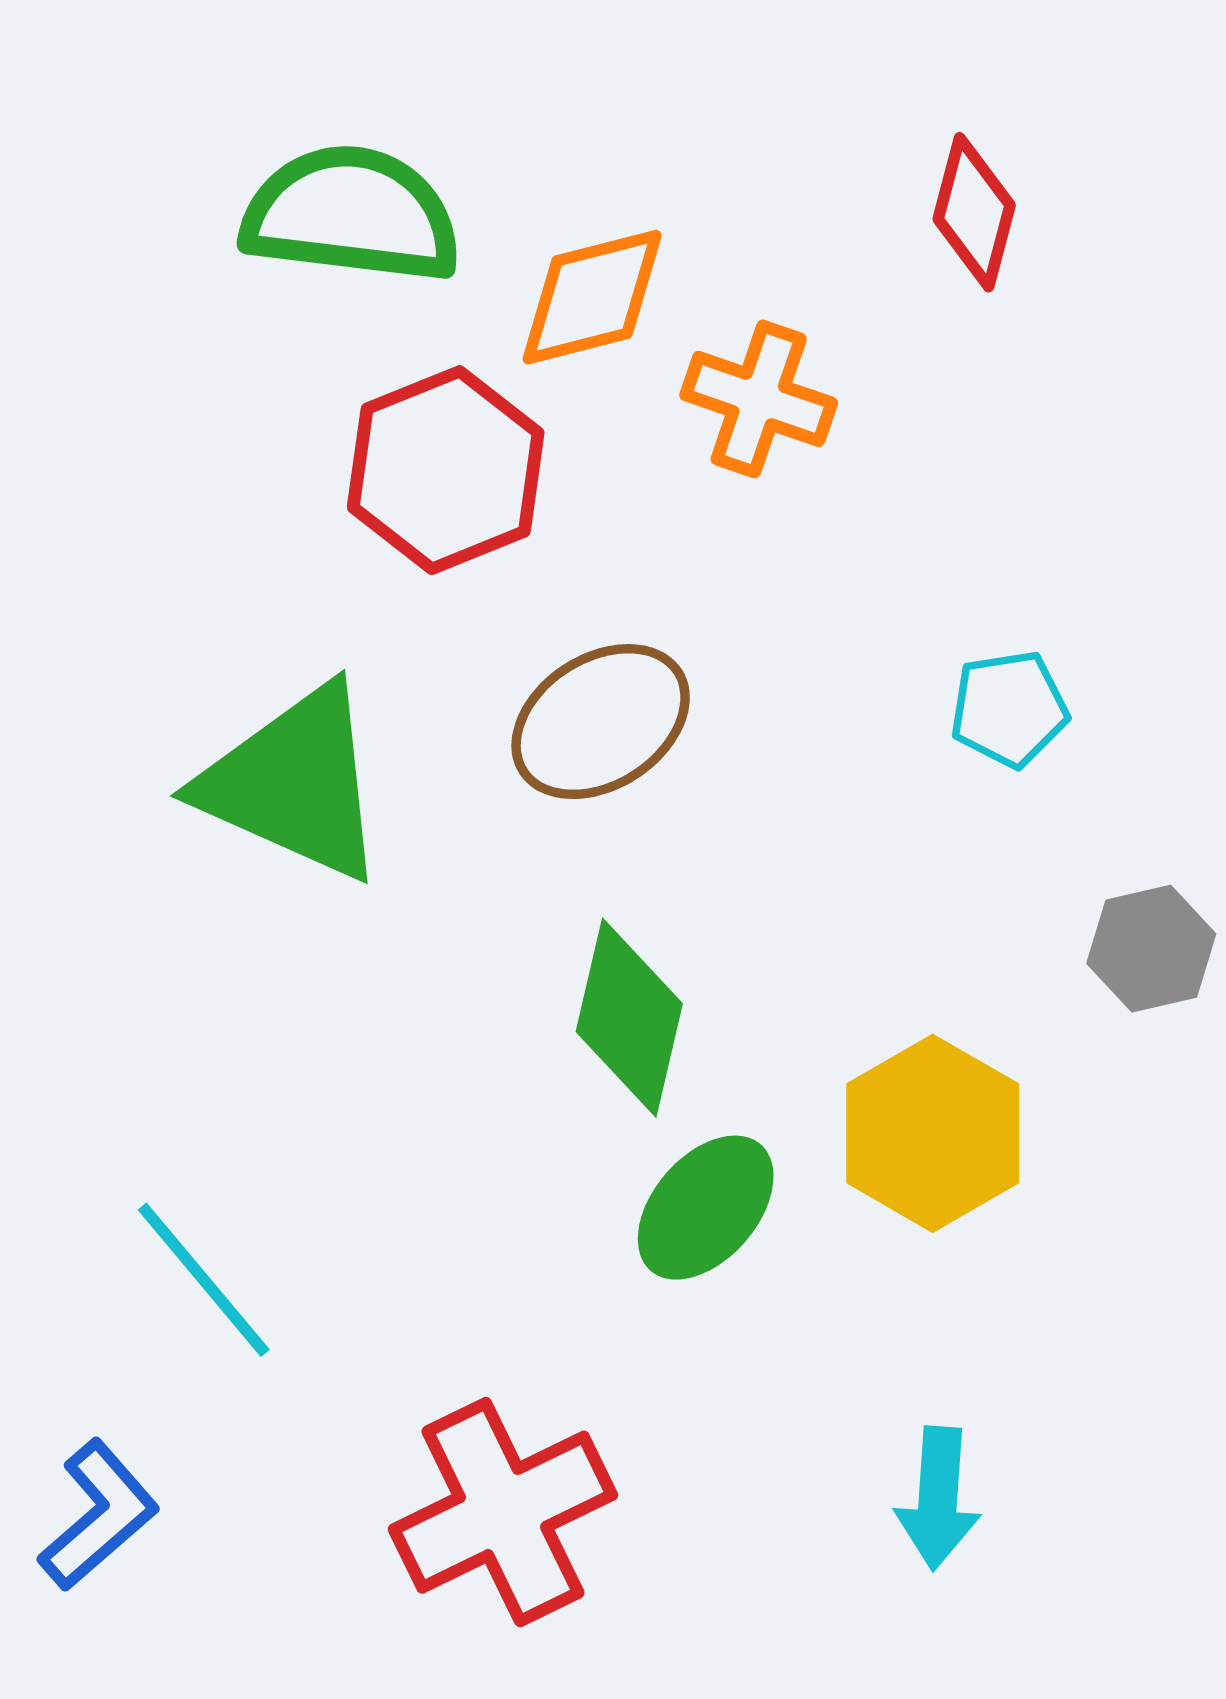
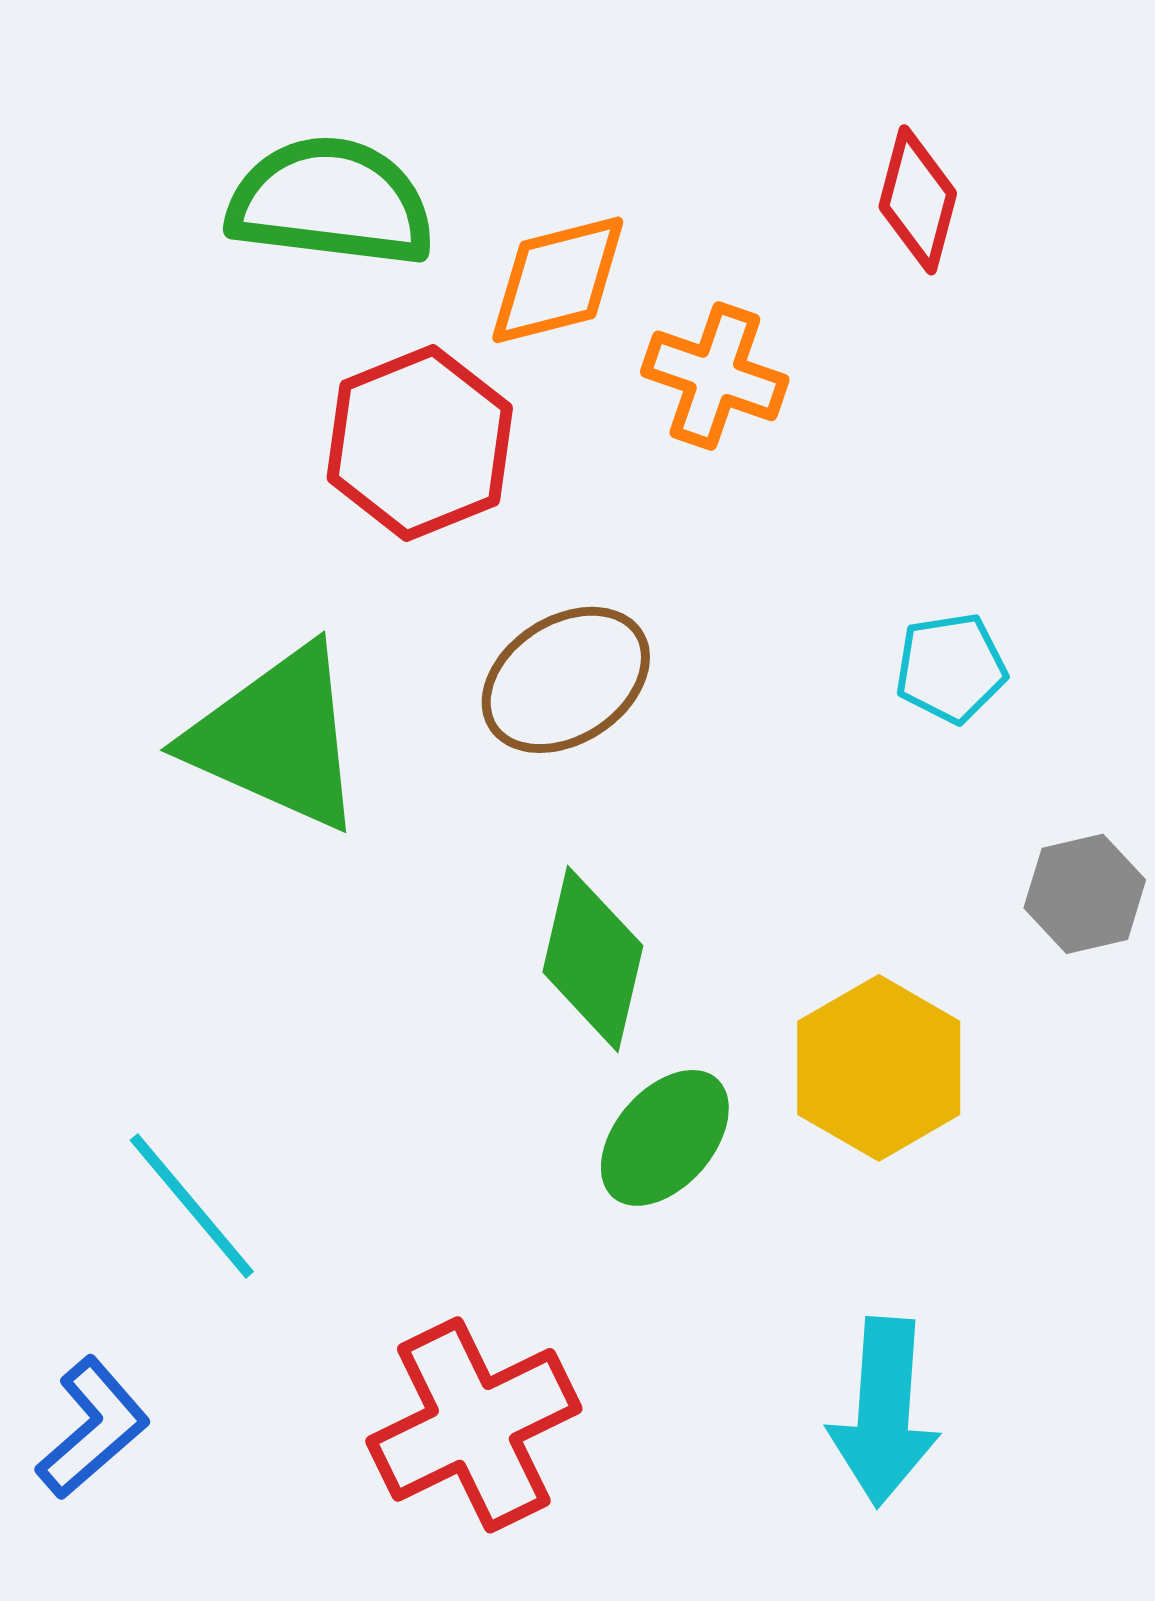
cyan arrow: (938, 1498) -> (884, 1412), size x1.4

